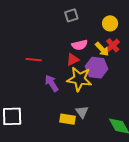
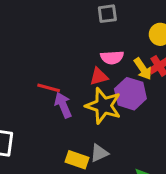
red line: (34, 60) -> (49, 88), moved
gray triangle: (82, 112) -> (99, 153), turned 32

